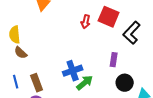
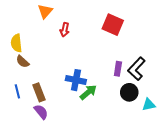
red arrow: (86, 22) -> (65, 30), moved
black L-shape: (132, 33) -> (136, 69), moved
blue cross: (73, 71) -> (76, 80), turned 30

